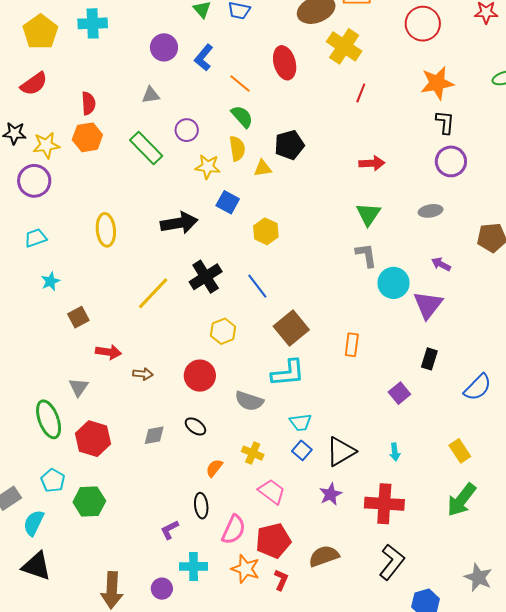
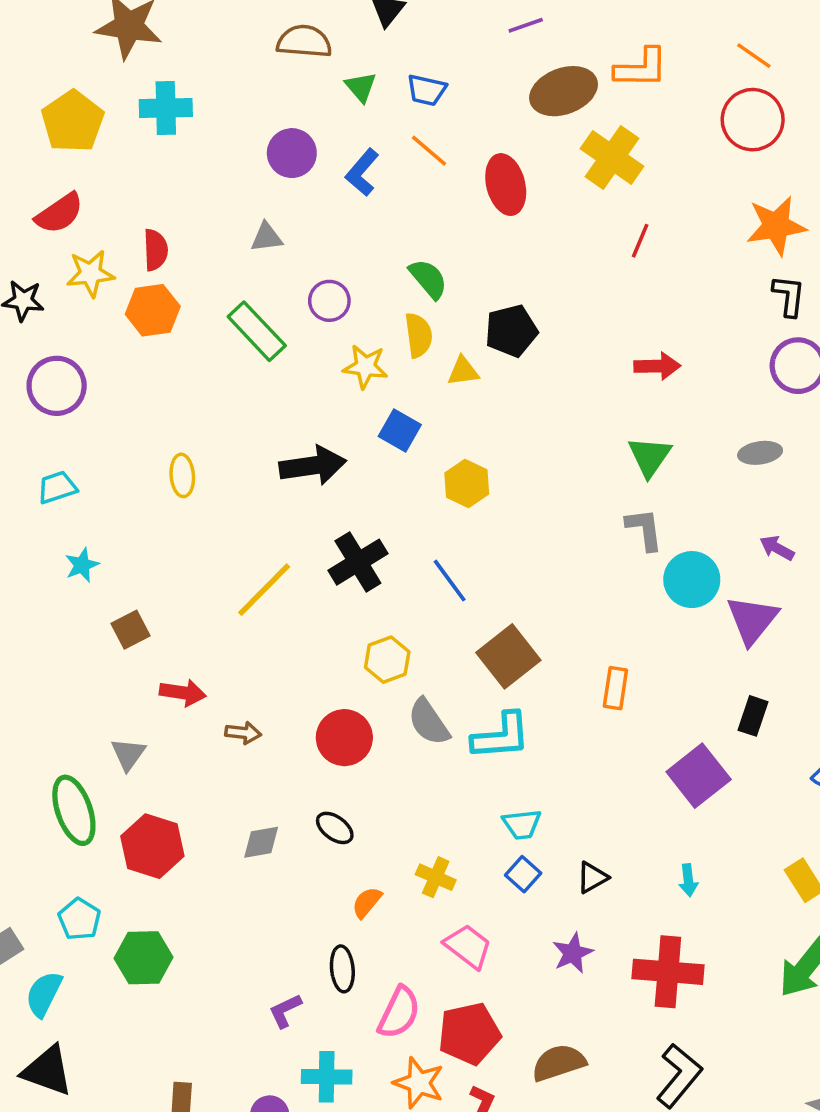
orange line: (240, 84) -> (429, 151), moved
yellow star: (46, 145) -> (90, 274), moved
yellow ellipse: (106, 230) -> (182, 475), size x0.7
purple square: (399, 393) -> (699, 776), size x1.6
gray semicircle: (249, 401) -> (429, 722), moved, turned 36
black triangle: (341, 452) -> (592, 877), size x0.6

